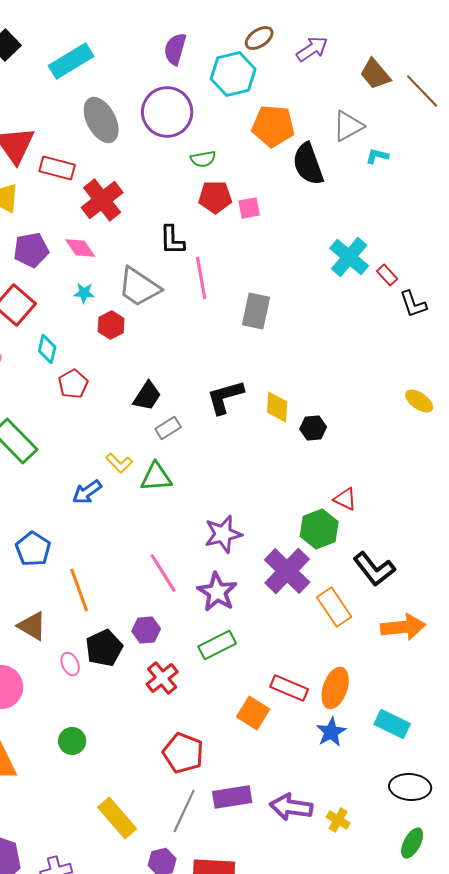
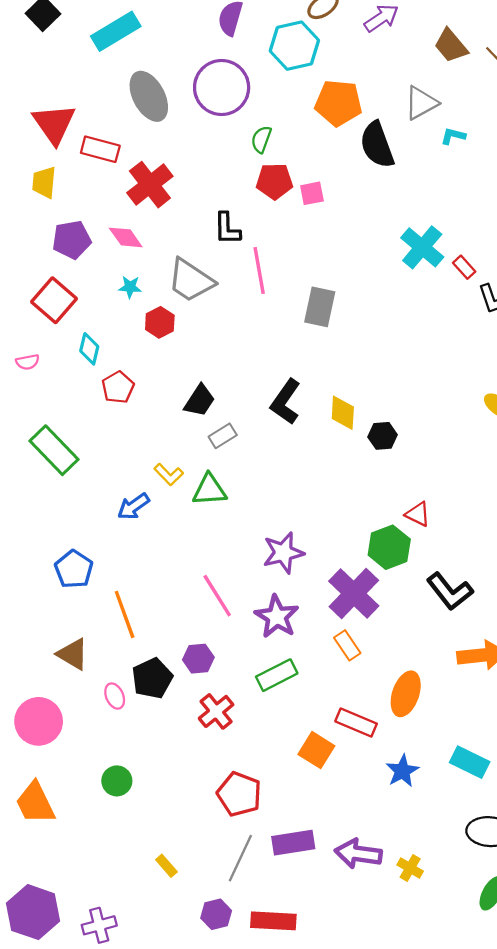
green semicircle: (203, 159) -> (261, 139), turned 120
black L-shape: (225, 397) -> (286, 402), turned -39
orange rectangle: (334, 607) -> (347, 645), moved, size x0.7
orange ellipse: (335, 688) -> (406, 694), moved
yellow rectangle: (117, 818) -> (166, 866), size x0.5

